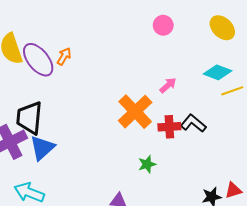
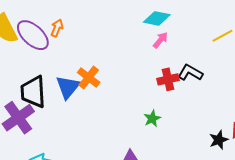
cyan diamond: (218, 72) -> (157, 18), moved
orange cross: (135, 112) -> (89, 77), moved, size x0.7
blue triangle: (42, 148) -> (68, 87), moved

